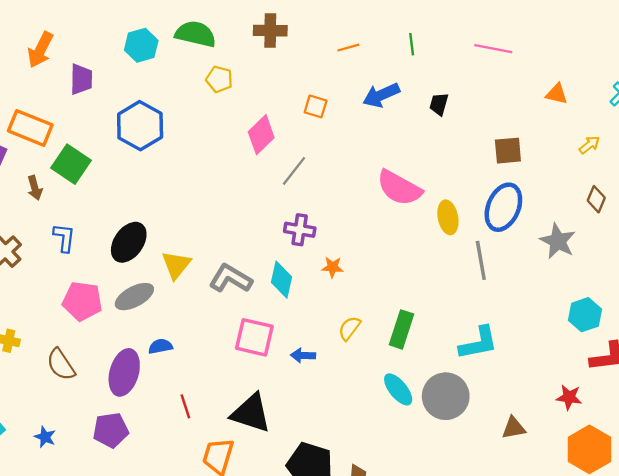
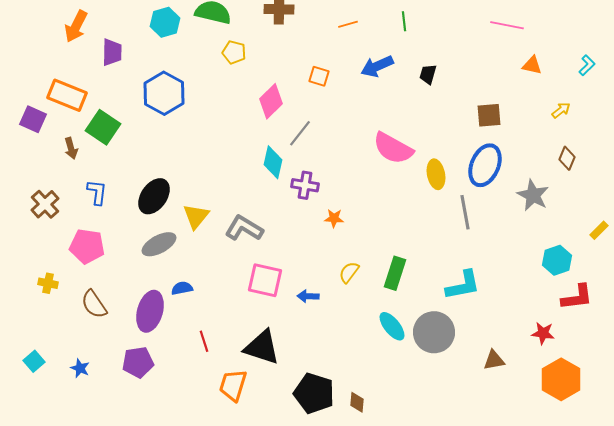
pink line: (493, 49) -> (507, 25), moved
cyan diamond: (282, 280) -> (273, 162), moved
pink pentagon: (82, 301) -> (87, 246), moved

